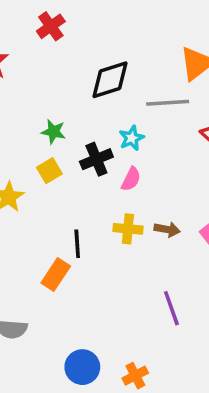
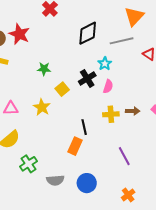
green star: (53, 132) -> (44, 69), moved
purple line: (171, 308) -> (124, 156), moved
blue circle: (82, 367) -> (87, 183), moved

